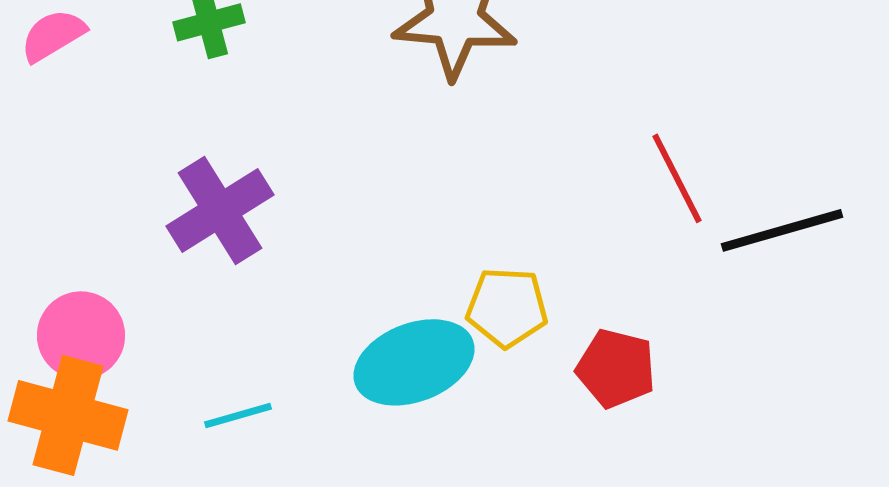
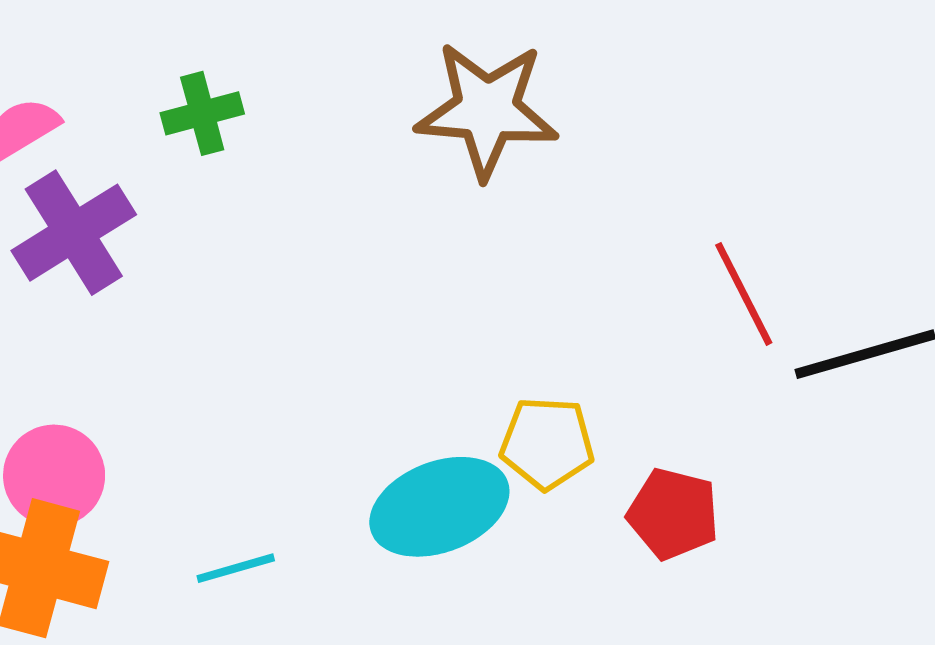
purple cross: (220, 210) -> (74, 233), moved

